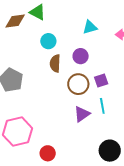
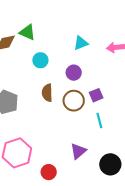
brown semicircle: (55, 63) -> (47, 93), moved
purple triangle: (82, 114) -> (78, 151), moved

